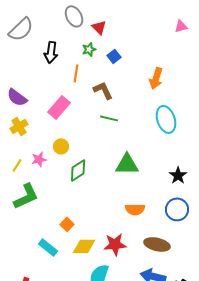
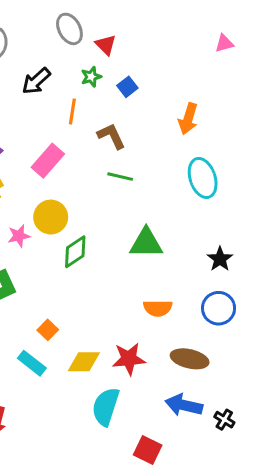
black arrow: (51, 52) -> (36, 81), turned 40
yellow circle: (61, 146) -> (51, 217), size x1.5
orange square: (67, 224) -> (48, 330), moved

